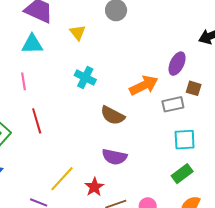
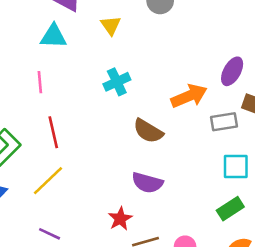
cyan cross: (85, 77) -> (117, 82), turned 35
yellow line: (62, 179) -> (48, 181), moved

